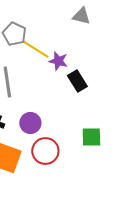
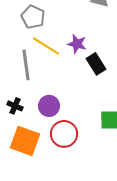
yellow line: (35, 49) -> (46, 46), moved

